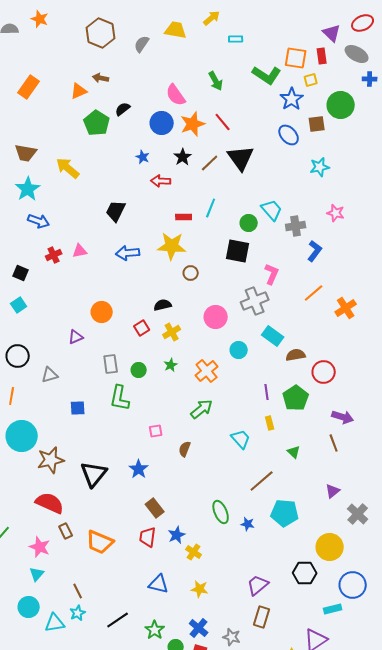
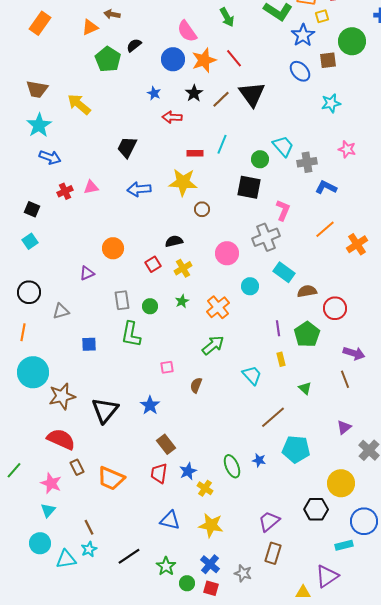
blue L-shape: (315, 251) -> (326, 187), turned -100
green ellipse: (221, 512) -> (232, 466), moved
yellow star: (200, 589) -> (211, 525), size x1.4

